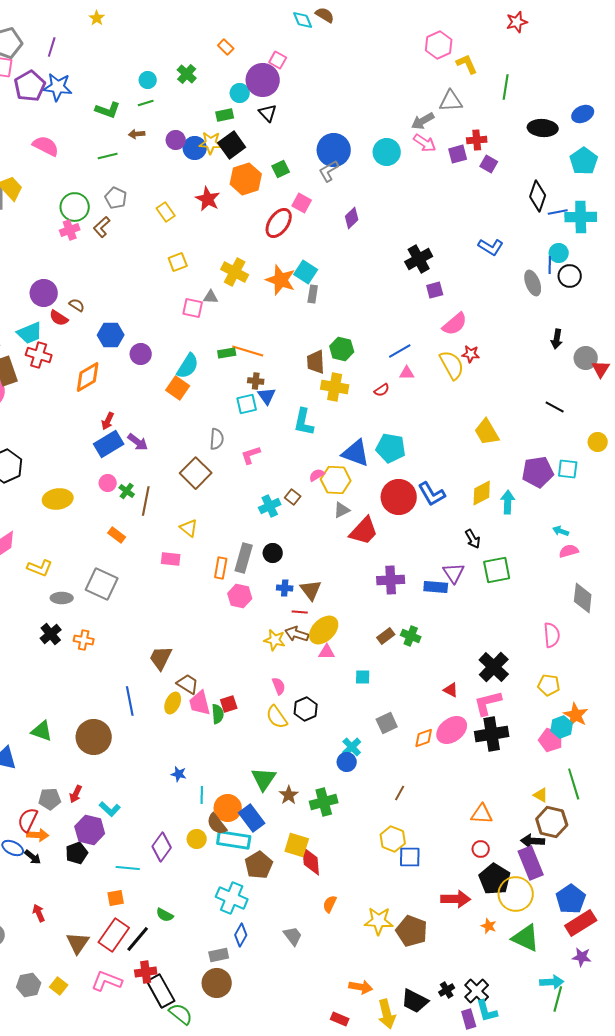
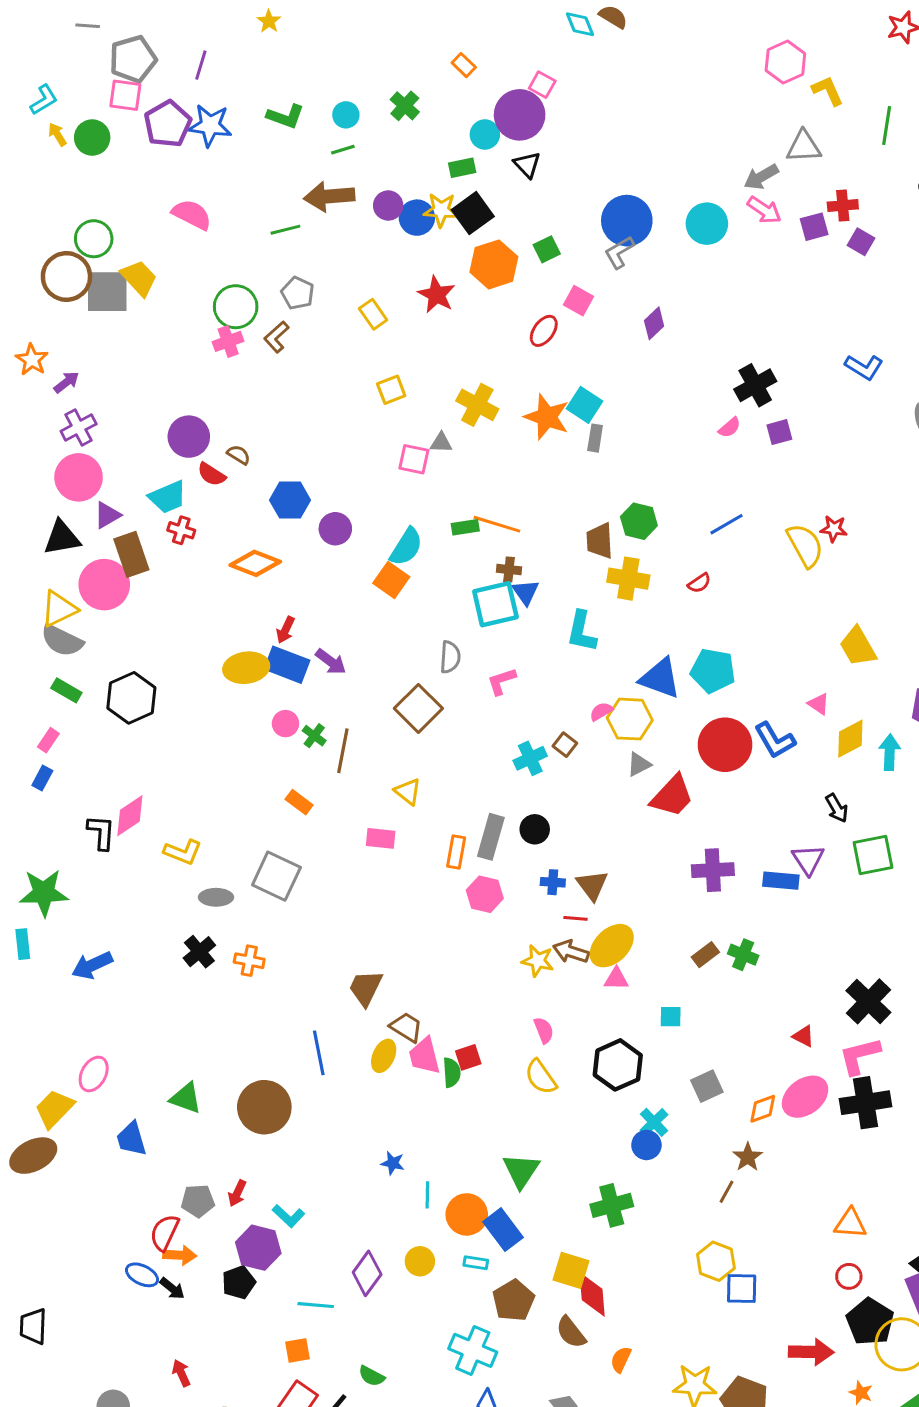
green L-shape: (108, 110) -> (285, 116), moved
brown arrow: (137, 134) -> (329, 196), size x2.0
red ellipse: (279, 223) -> (544, 331), size x0.7
pink semicircle: (455, 324) -> (730, 428), moved, size x0.6
red cross: (39, 355) -> (181, 530), size x0.7
pink triangle: (407, 373) -> (819, 704), moved, turned 35
orange diamond: (88, 377) -> (255, 563), turned 52
cyan square: (247, 404) -> (495, 604), size x1.5
blue rectangle: (109, 444) -> (287, 665), turned 52
yellow ellipse: (58, 499) -> (246, 668), moved
black hexagon: (306, 709) -> (618, 1065), moved, size x1.4
brown star: (289, 795) -> (748, 1157), moved
brown semicircle: (217, 824) -> (571, 1332), moved
cyan rectangle: (234, 840) -> (476, 1263), size x0.5

